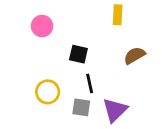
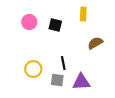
black square: (78, 54) -> (55, 25), moved
purple triangle: (115, 110) -> (81, 82), turned 42

